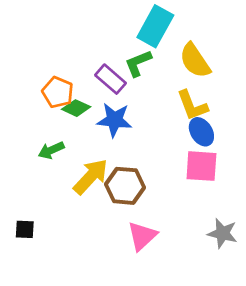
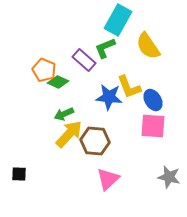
yellow L-shape: (192, 105) -> (129, 87), moved
blue star: (114, 120) -> (109, 97), moved
green arrow: (51, 150) -> (64, 114), moved

